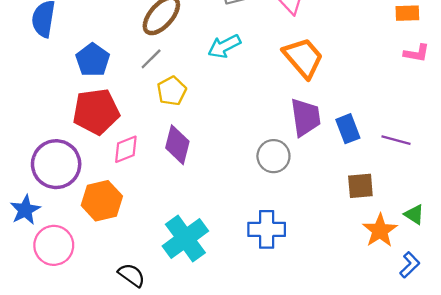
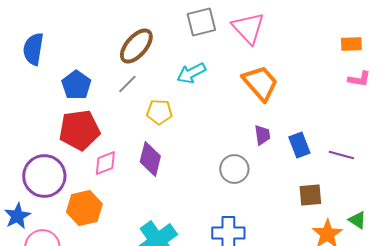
yellow pentagon: (172, 91) -> (159, 112), moved, turned 30
purple trapezoid: (306, 117) -> (262, 135), size x0.6

